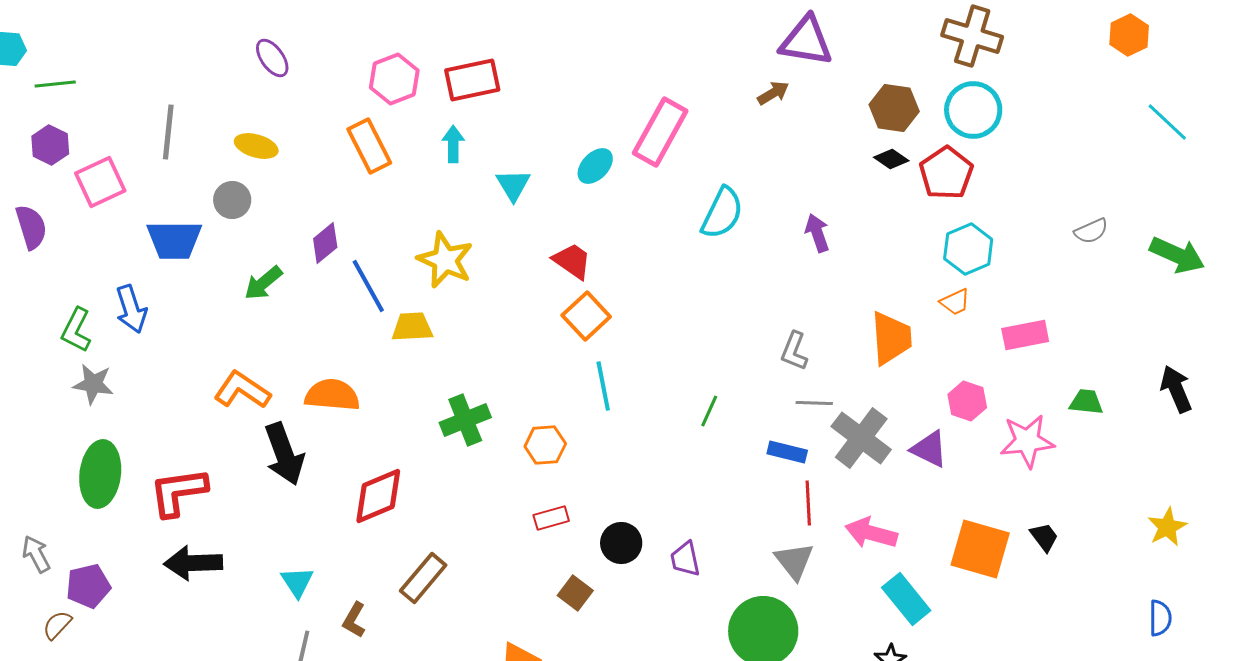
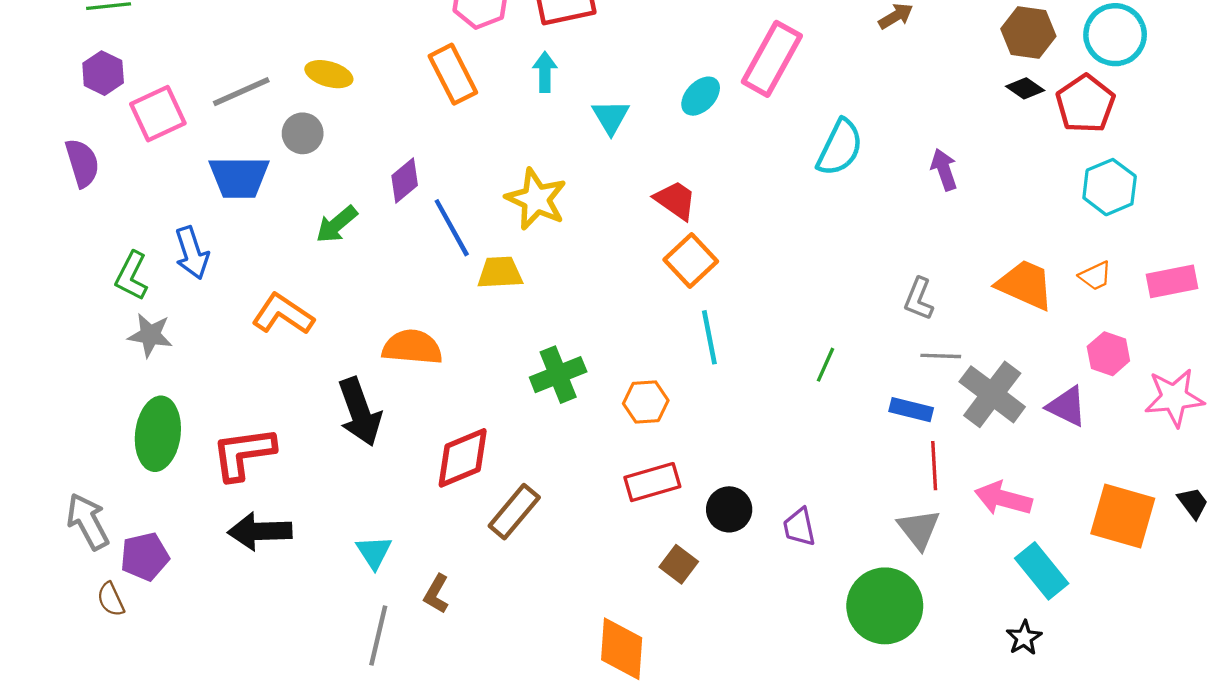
gray line: (168, 132) -> (241, 92), moved, turned 60
orange trapezoid: (955, 302) -> (1095, 276), moved
orange trapezoid: (891, 338) -> (1025, 285), turned -62
orange L-shape: (242, 390) -> (283, 314), moved
red rectangle: (551, 518) -> (652, 482), size x1.4
gray arrow: (36, 554) -> (88, 521), size x1.4
brown rectangle: (423, 578) -> (514, 512), moved
brown semicircle: (57, 625) -> (111, 599), turned -68

